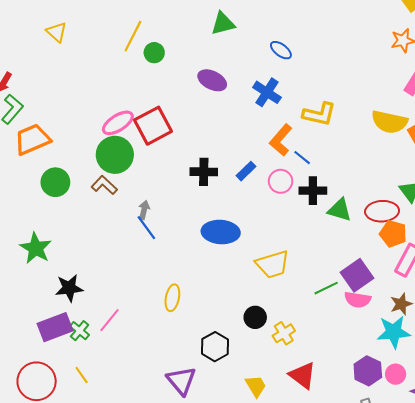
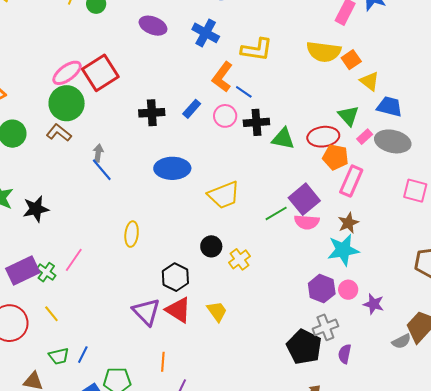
black star: (69, 288) -> (36, 209), moved
red triangle: (303, 375) -> (178, 310), moved

